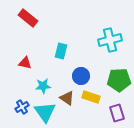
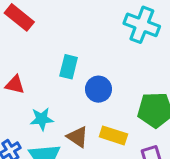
cyan cross: (110, 40) -> (142, 25), moved, turned 35
blue circle: (81, 76) -> (98, 89), moved

